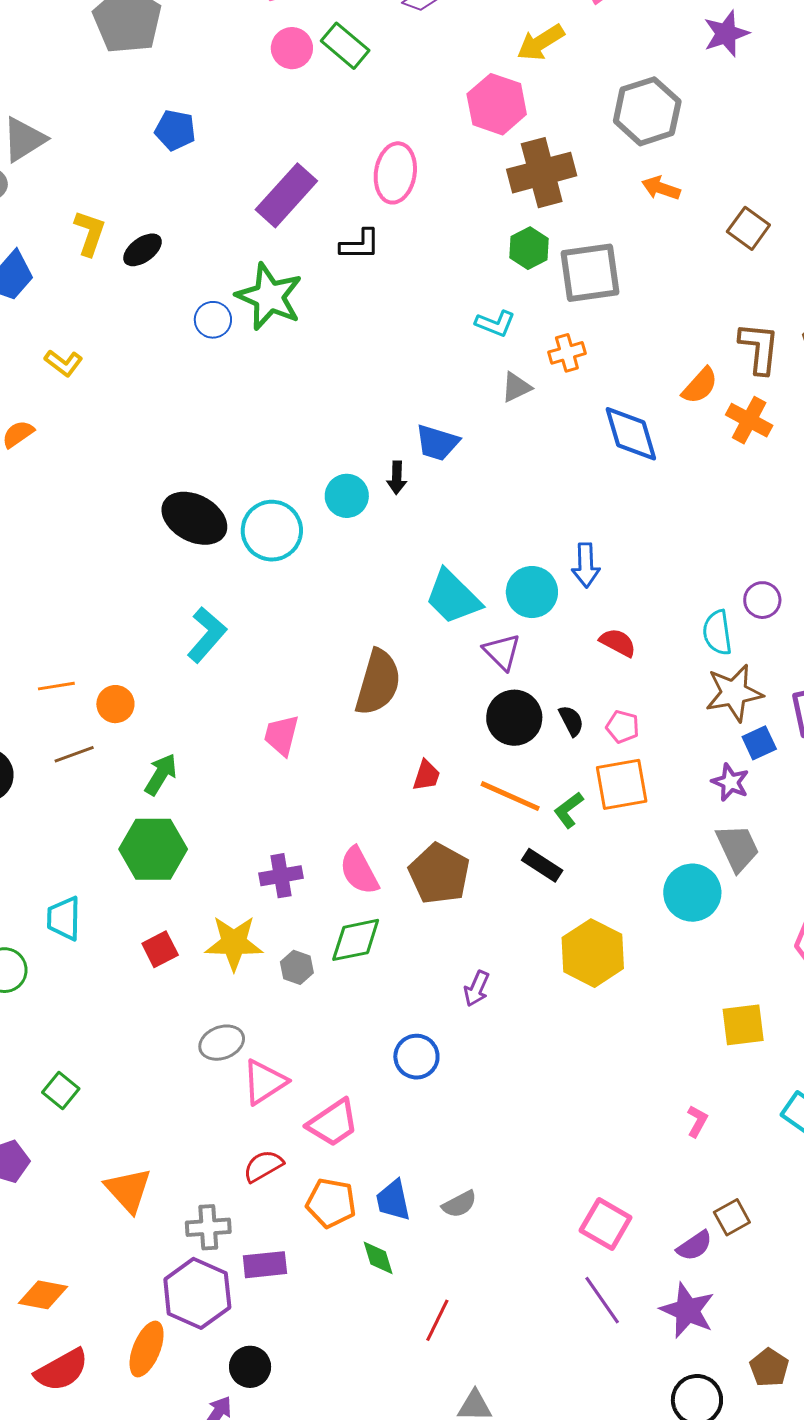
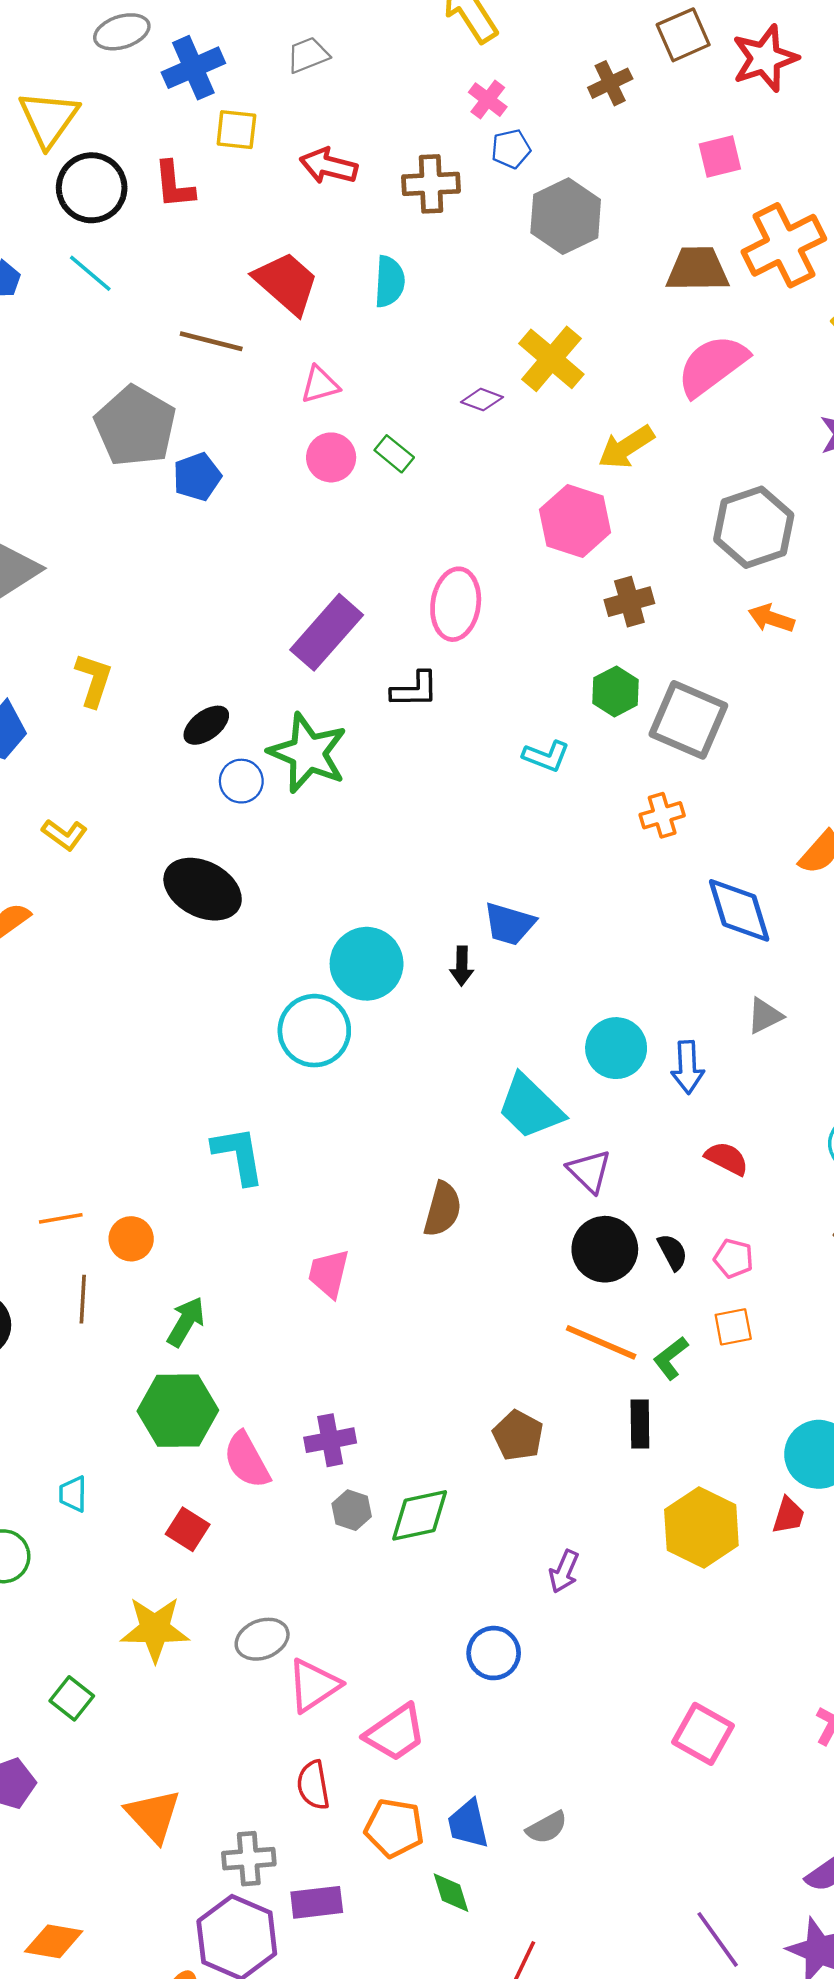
green rectangle: (345, 46) -> (394, 454), size x0.7
blue pentagon: (175, 130) -> (197, 477), moved, turned -30
brown cross: (542, 173) -> (629, 602), size x0.6
black ellipse: (143, 250) -> (206, 725), moved
gray square: (590, 273) -> (688, 720), turned 32
cyan L-shape: (495, 324) -> (546, 756), moved
gray triangle: (516, 387) -> (765, 1016), moved
cyan circle: (347, 496) -> (367, 964), moved, size x1.4
black ellipse: (194, 518) -> (203, 889), moved
cyan circle: (532, 592) -> (616, 1048), moved
cyan L-shape: (207, 635) -> (238, 1155), turned -50
brown semicircle: (378, 682) -> (443, 1209), size x0.7
brown line: (74, 754) -> (83, 1299), turned -66
red trapezoid: (426, 775) -> (788, 1515), moved
orange square: (622, 784) -> (733, 1327), size x0.6
black rectangle: (542, 865) -> (640, 1424), turned 57
pink semicircle: (359, 871) -> (247, 1460), moved
brown pentagon: (439, 874) -> (518, 1435), size x0.7
cyan trapezoid: (64, 918) -> (73, 1494), size x0.7
yellow star: (234, 943) -> (155, 1629), moved
red square: (160, 949) -> (188, 1529), turned -30
gray hexagon: (297, 967) -> (352, 1510), moved
red semicircle: (263, 1166) -> (313, 1785), turned -69
pink square: (606, 1224) -> (703, 1734), moved

